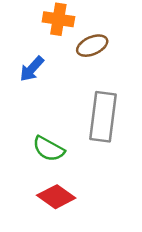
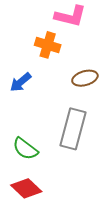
brown ellipse: (92, 46) -> (85, 78), moved

